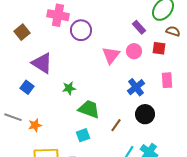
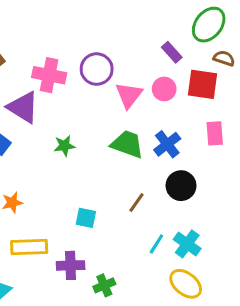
pink cross: (58, 15) -> (49, 75), moved
purple circle: (81, 30) -> (97, 69), moved
red square: (159, 48) -> (202, 84), size x1.5
green trapezoid: (89, 109) -> (127, 144), moved
cyan square: (83, 135) -> (86, 218), turned 32

